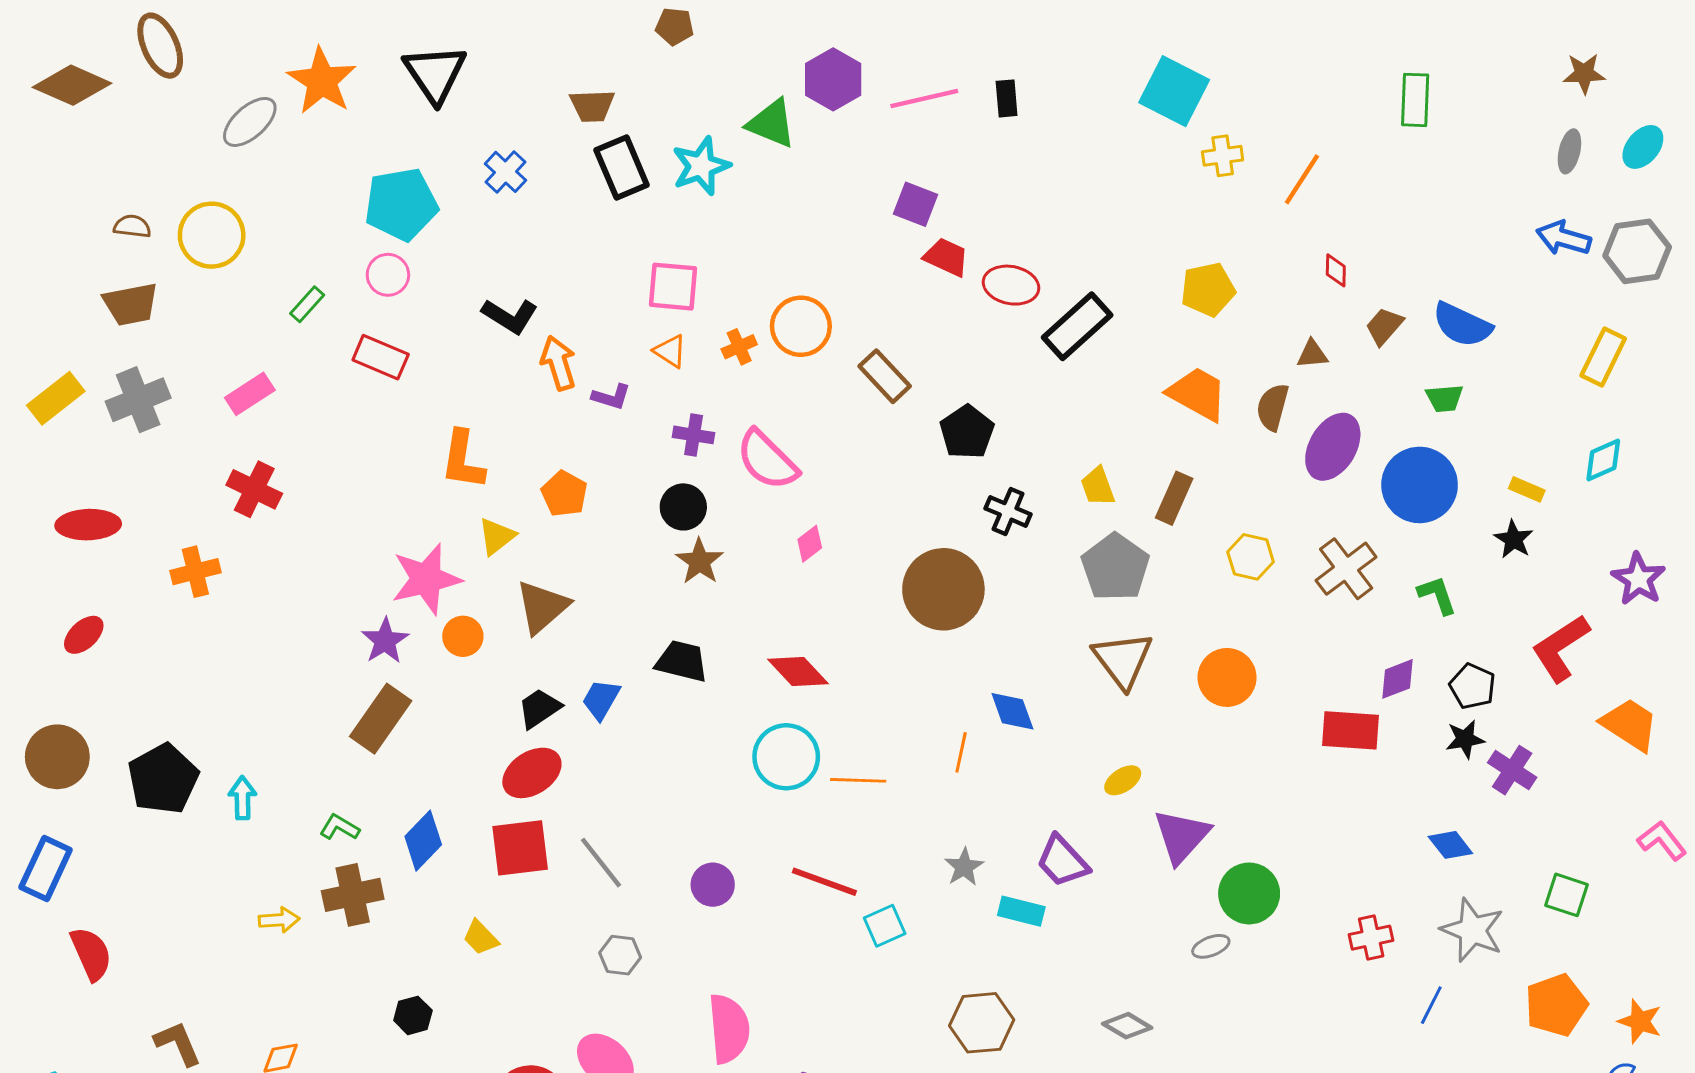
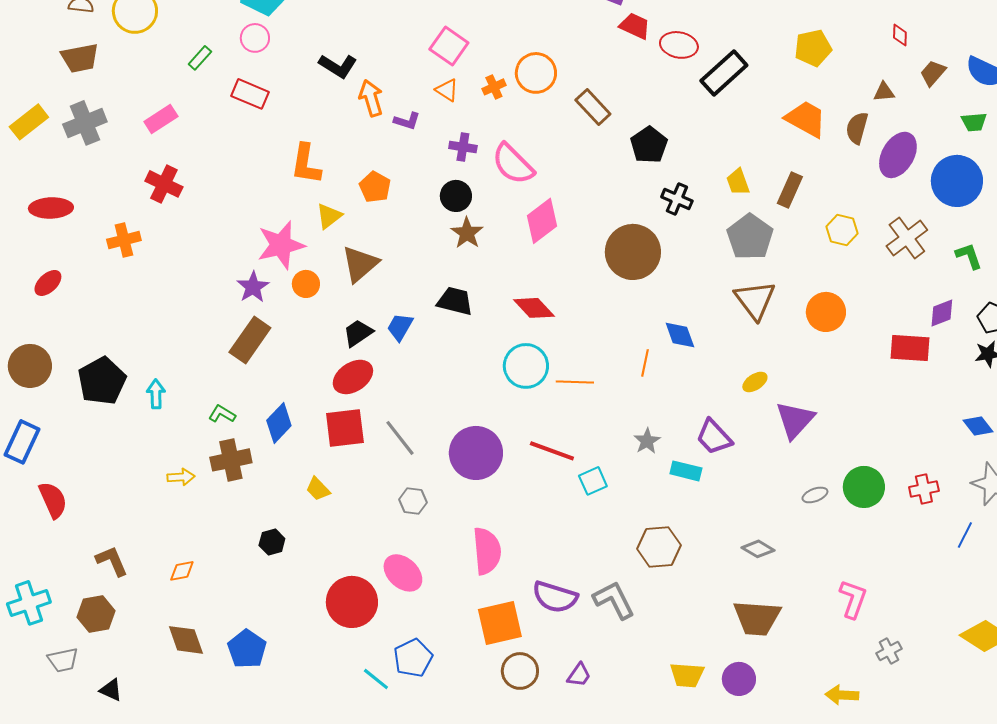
pink square: (673, 287) -> (449, 46), turned 30
pink diamond: (810, 544) -> (542, 221), size x1.8
purple circle: (713, 885) -> (476, 453), size x1.8
green circle: (1249, 893) -> (864, 487), moved

